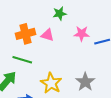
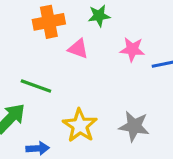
orange cross: (26, 34) -> (49, 22), moved
gray star: (85, 82) -> (134, 126), turned -30

